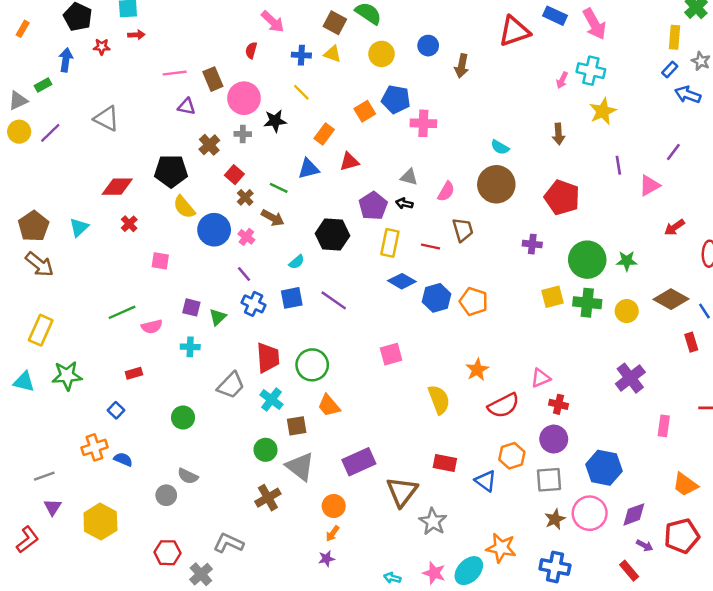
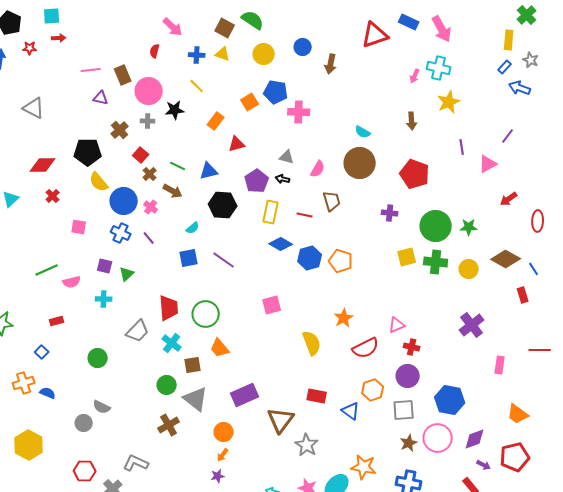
blue triangle: (309, 169) -> (209, 171), moved
blue cross: (254, 304) -> (121, 233), moved

